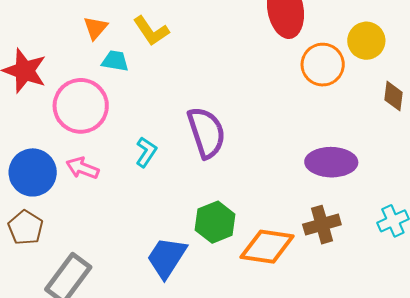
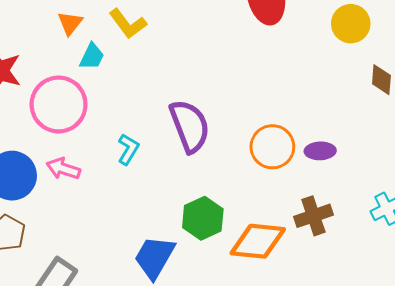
cyan trapezoid: (115, 61) -> (92, 56), turned 108
orange circle: (323, 65) -> (272, 147), moved
purple ellipse: (331, 162) -> (320, 151), size x0.6

